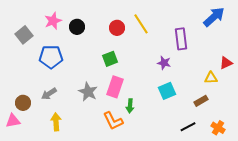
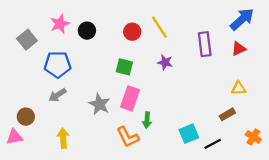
green square: (110, 59) -> (124, 67), turned 35
purple star: (164, 63) -> (165, 62), moved
red triangle: (226, 63) -> (239, 49), moved
cyan square: (167, 91) -> (189, 134), moved
gray arrow: (49, 94) -> (58, 95), moved
orange cross: (218, 128) -> (253, 137), moved

